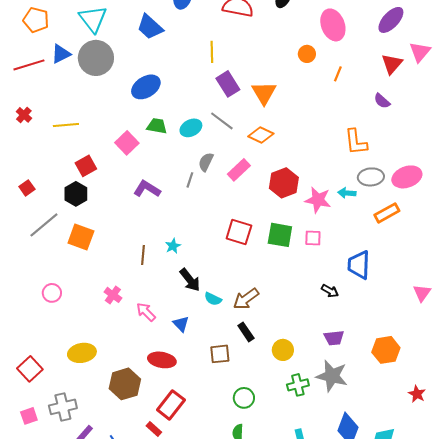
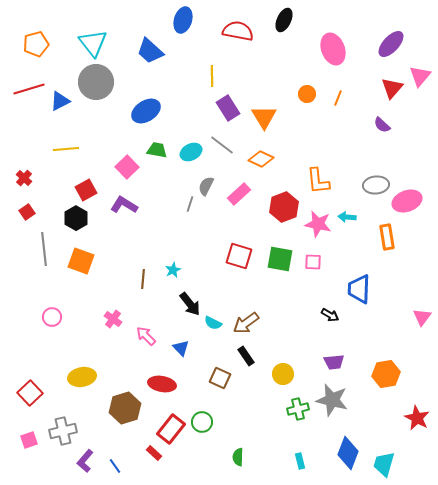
orange pentagon: (36, 20) -> (36, 44), turned -30
blue triangle: (61, 54) -> (60, 101), moved
orange circle: (307, 54) -> (307, 94), moved
red cross: (24, 115) -> (24, 178), moved
orange L-shape: (356, 142) -> (318, 181), moved
gray ellipse: (371, 177) -> (376, 185), moved
purple L-shape: (147, 189) -> (124, 205), moved
orange rectangle: (387, 213) -> (387, 237), turned -70
gray line: (44, 225) -> (44, 249), turned -56
brown square: (220, 354) -> (220, 378), turned 30
red star: (417, 394) -> (417, 418), size x1.4
green circle: (244, 398) -> (202, 422), moved

